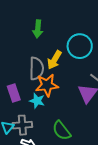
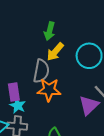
yellow arrow: (54, 60) -> (55, 52), moved
cyan star: (37, 101) -> (18, 106), moved

